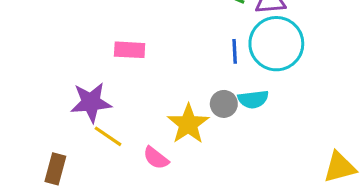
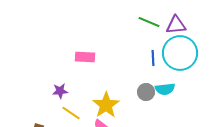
purple star: (91, 102) -> (60, 91), size x0.6
yellow star: (188, 124) -> (106, 105), moved

